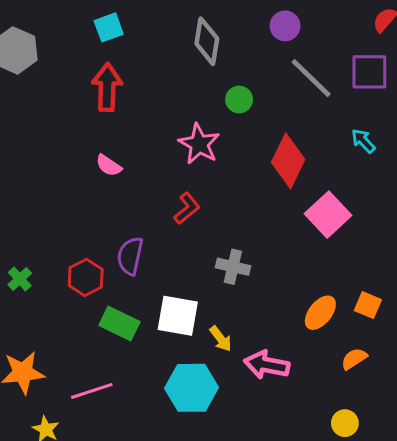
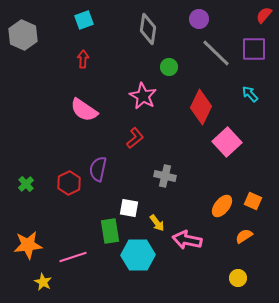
red arrow: (107, 87) -> (83, 59), size x0.6
pink semicircle: (109, 165) -> (84, 110), size x1.6
white square: (178, 316) -> (129, 208), size x0.7
green rectangle: (119, 323) -> (110, 231), moved, turned 55

